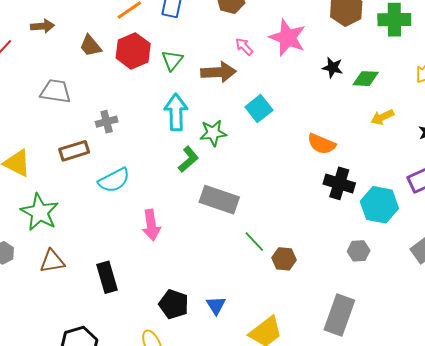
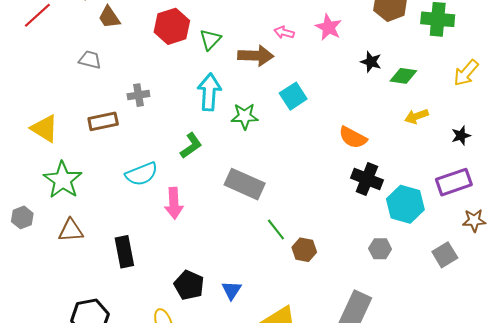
pink star: (288, 38) -> (329, 27), size x0.7
brown trapezoid: (90, 46) -> (109, 17), moved
pink arrow: (244, 47) -> (284, 32), turned -36
gray trapezoid: (56, 91) -> (90, 60), size x0.7
green L-shape: (188, 159) -> (191, 146), moved
cyan semicircle: (114, 180) -> (142, 174), moved

